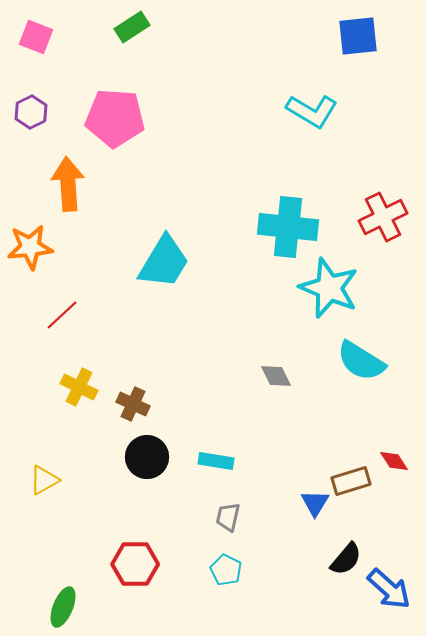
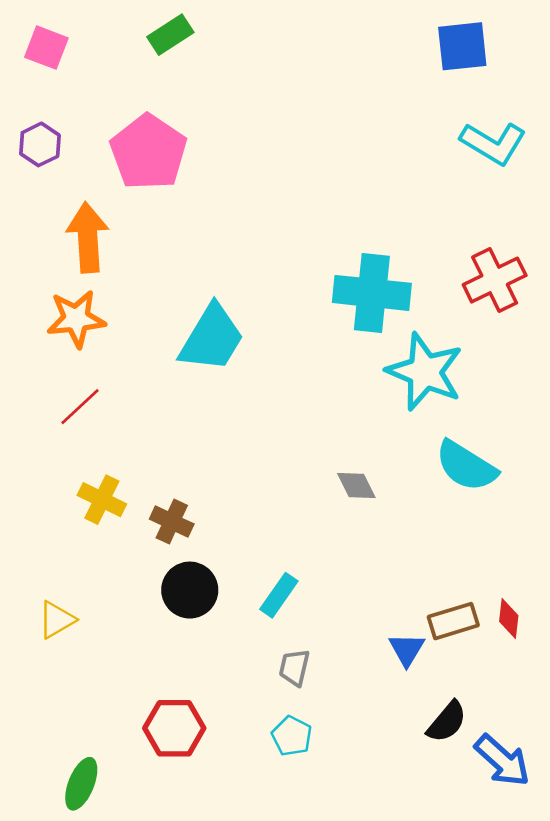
cyan L-shape: (312, 111) -> (493, 143), moved
pink pentagon: (115, 118) -> (148, 152), turned 30
orange star: (30, 247) -> (76, 319), moved
cyan rectangle: (216, 461) -> (279, 595), turned -64
red diamond: (394, 461) -> (509, 618), moved, turned 40

